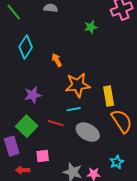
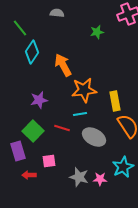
green line: (14, 12) -> (20, 28), moved
orange arrow: (57, 60) -> (63, 65), size x1.6
cyan star: (117, 162) -> (123, 167), size x1.5

